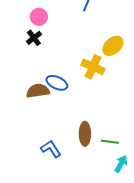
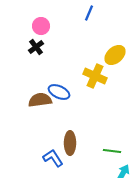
brown ellipse: (85, 134) -> (70, 143), moved

